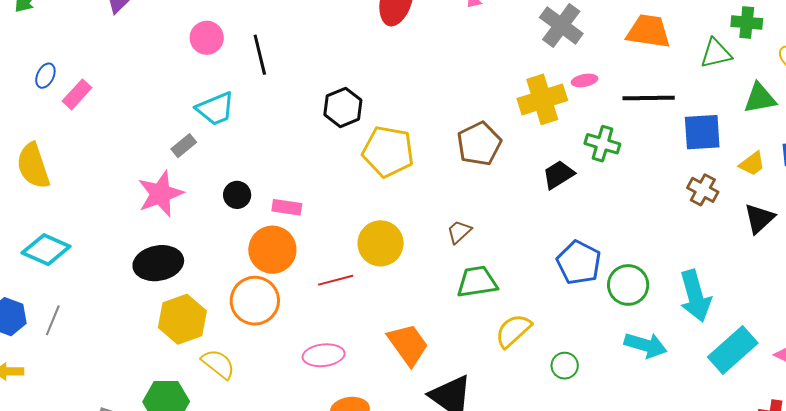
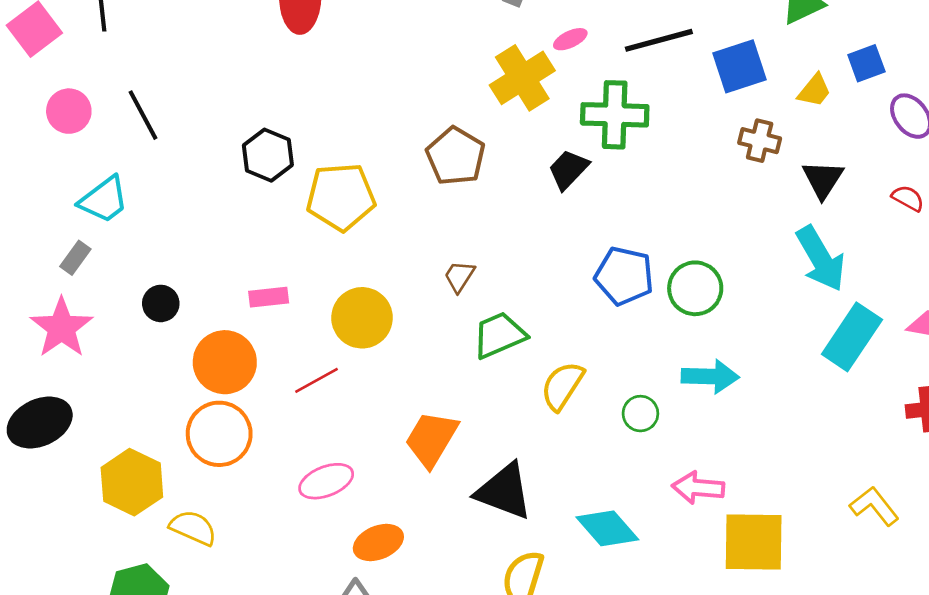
green cross: (602, 144) -> (615, 115), size x1.4
pink rectangle: (287, 207) -> (269, 297), moved
black triangle: (759, 218) -> (823, 179), moved
black ellipse: (158, 263) -> (40, 423), moved
cyan arrow: (695, 296) -> (821, 259), moved
orange trapezoid: (408, 344) -> (431, 439), turned -99
cyan arrow: (646, 345) -> (710, 376), moved

